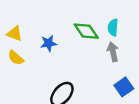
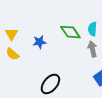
yellow triangle: (15, 34) -> (11, 34), turned 40

